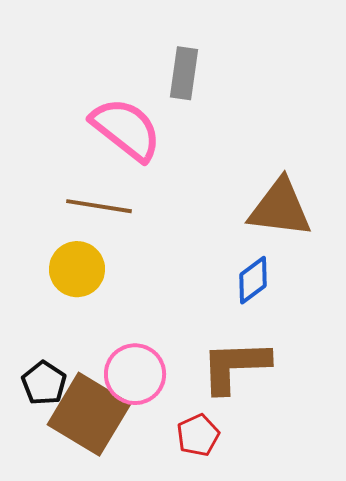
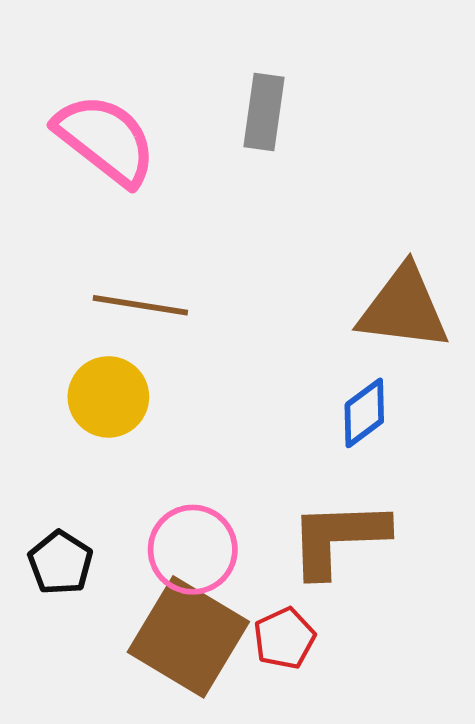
pink semicircle: (126, 129) -> (105, 140), moved
brown square: (89, 414) -> (188, 637), moved

